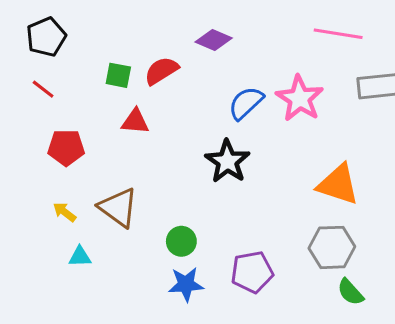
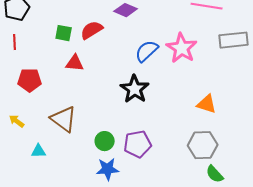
red line: (43, 89) -> (15, 42), turned 49
orange triangle: (338, 184) -> (207, 104), size x0.7
yellow arrow: (65, 212) -> (17, 121), moved
purple pentagon: (252, 272) -> (138, 144), moved

